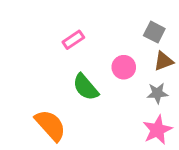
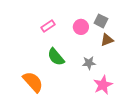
pink circle: (124, 67) -> (81, 27), moved
gray star: (157, 93) -> (89, 63), moved

